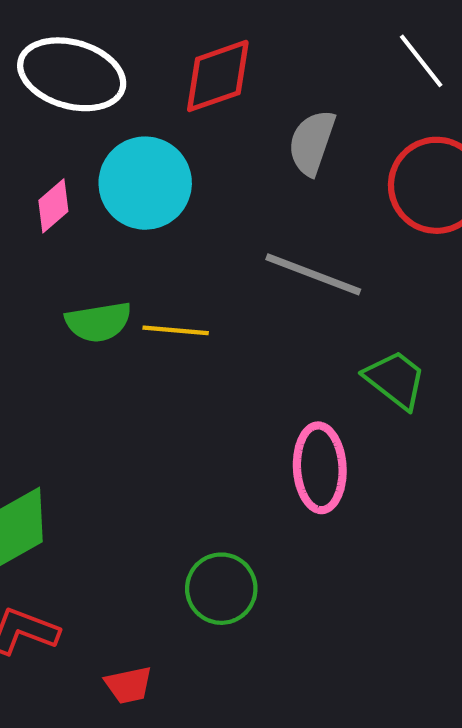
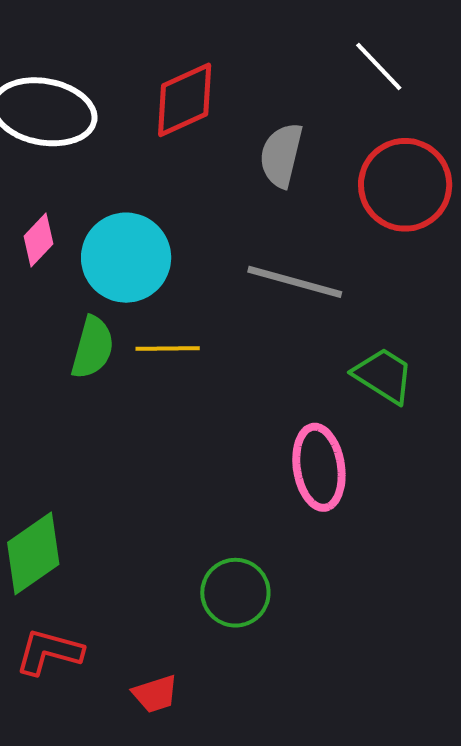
cyan circle: (145, 183) -> (126, 258), moved
green semicircle: (98, 322) -> (93, 348), turned -60

